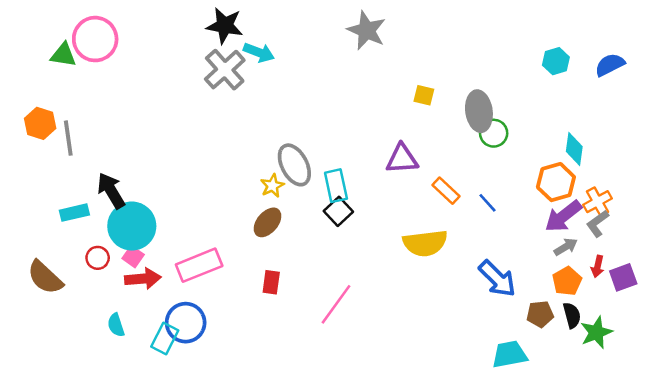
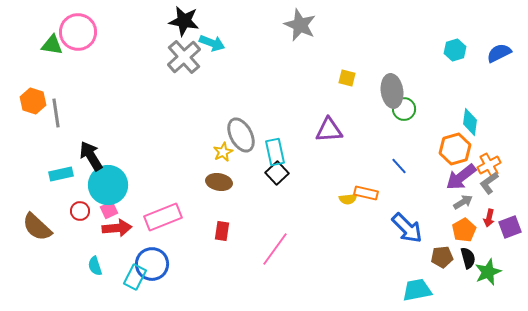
orange rectangle: (446, 191) -> (366, 193), moved, turned -30
brown ellipse: (267, 222) -> (219, 182), turned 60
yellow semicircle: (425, 243) -> (348, 199), size x0.5
pink square: (133, 257) -> (109, 210), turned 30

